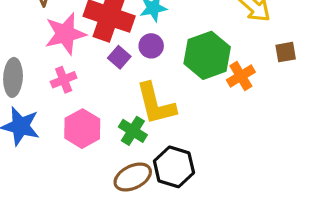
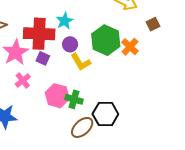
purple square: (119, 57) -> (43, 58), moved
yellow L-shape: (156, 104) -> (81, 62), moved, size x0.7
pink hexagon: (82, 129) -> (57, 96), moved

